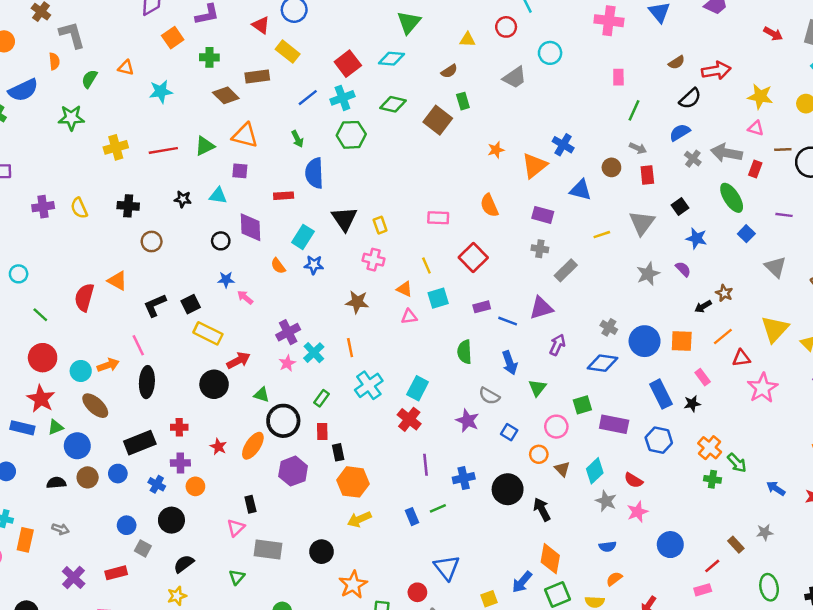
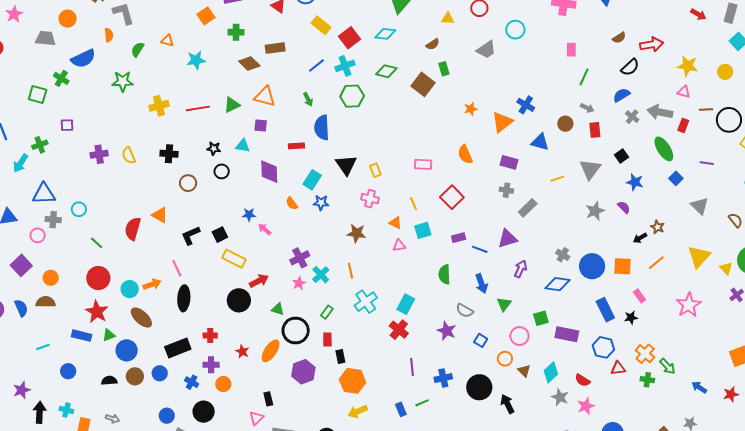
yellow rectangle: (288, 52) -> (321, 25), moved
black circle: (221, 241) -> (222, 171), moved
red triangle: (741, 358) -> (618, 368), moved

